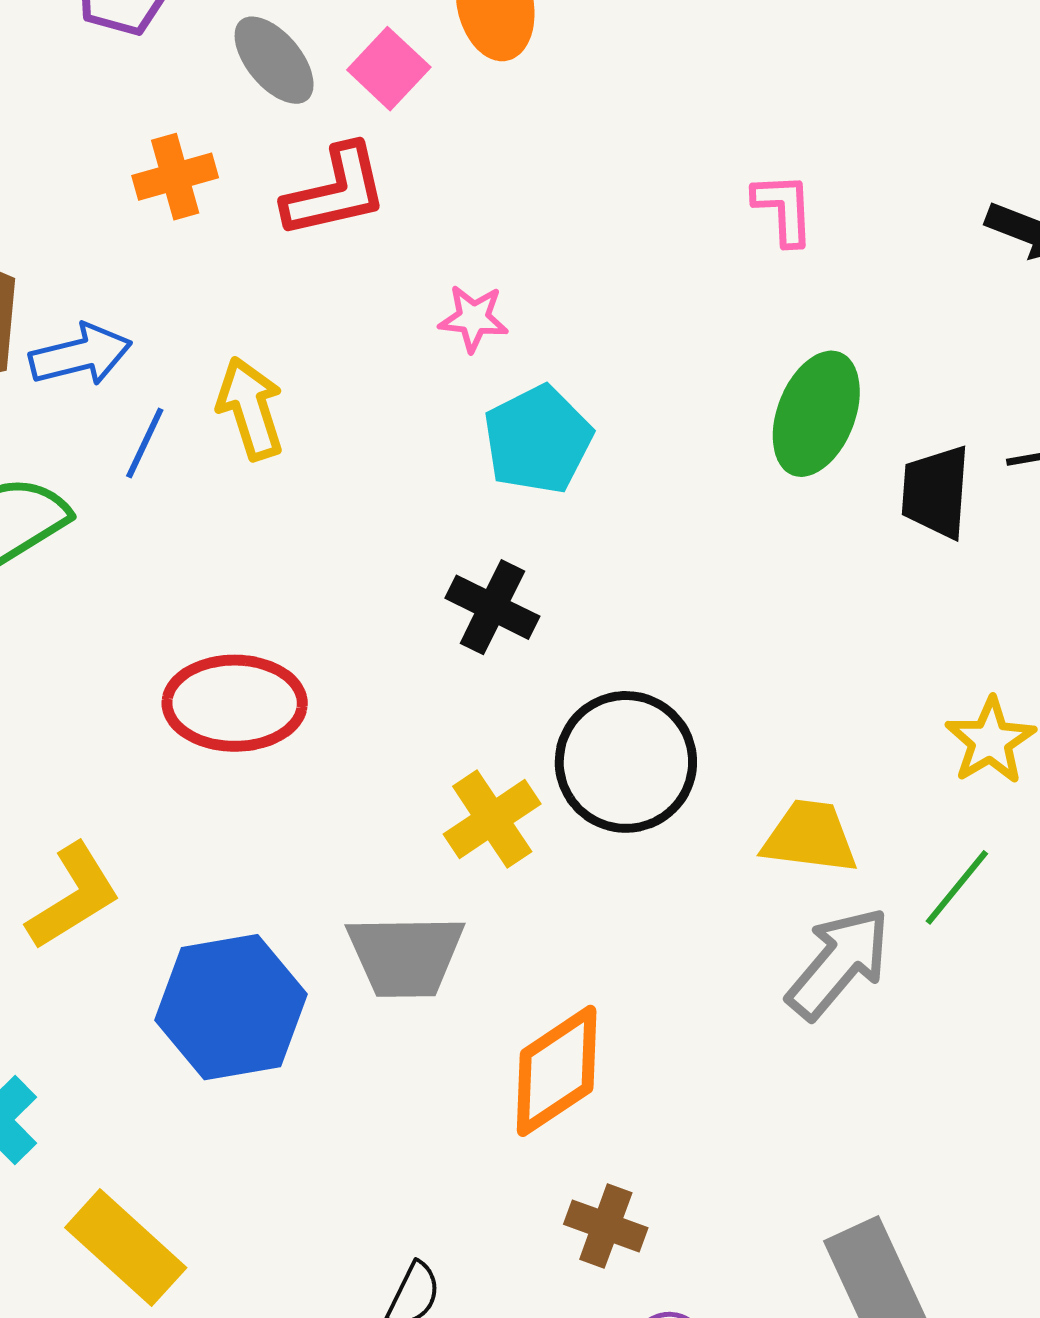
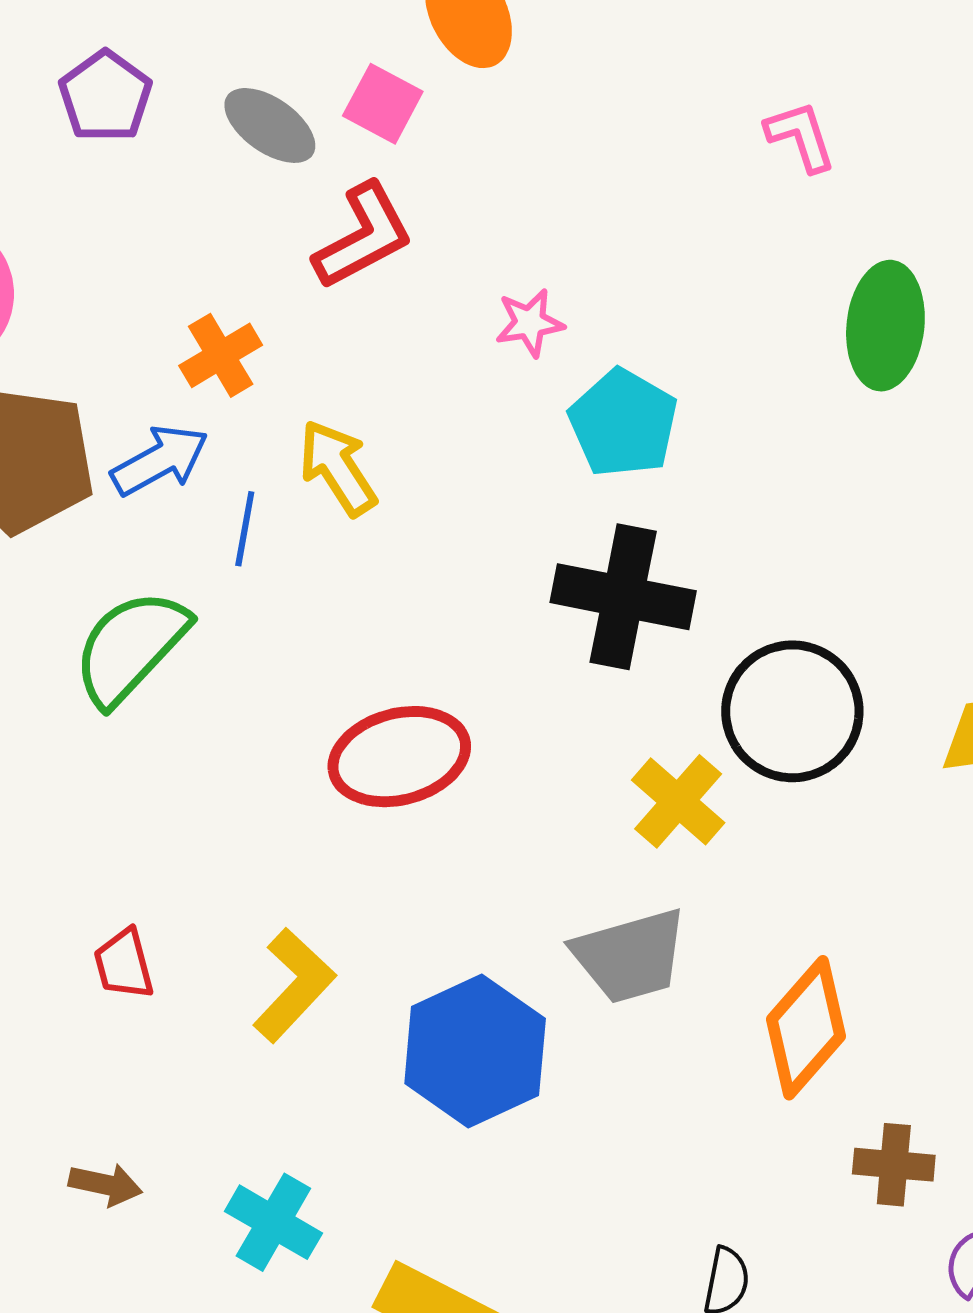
orange cross: (175, 177) -> (221, 355), moved
black cross: (492, 607) -> (623, 597), size x1.5

